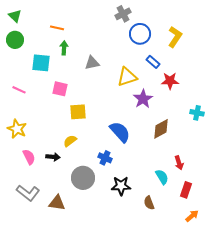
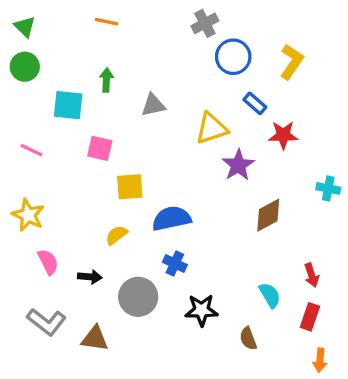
orange line: (57, 28) -> (106, 22), moved
blue semicircle: (120, 132) -> (171, 218), moved, turned -60
black arrow: (53, 157) -> (90, 277), moved
red arrow: (179, 163) -> (312, 275), moved
orange arrow: (192, 216) -> (320, 360), turned 136

